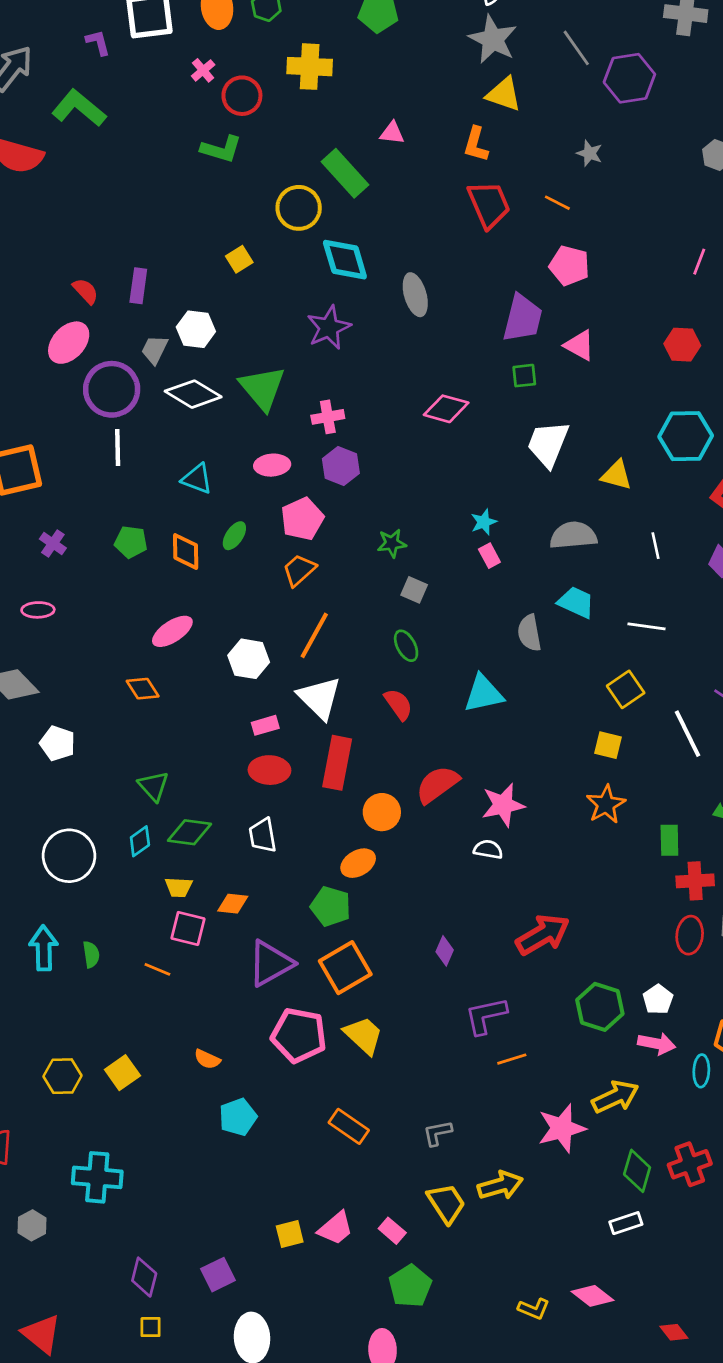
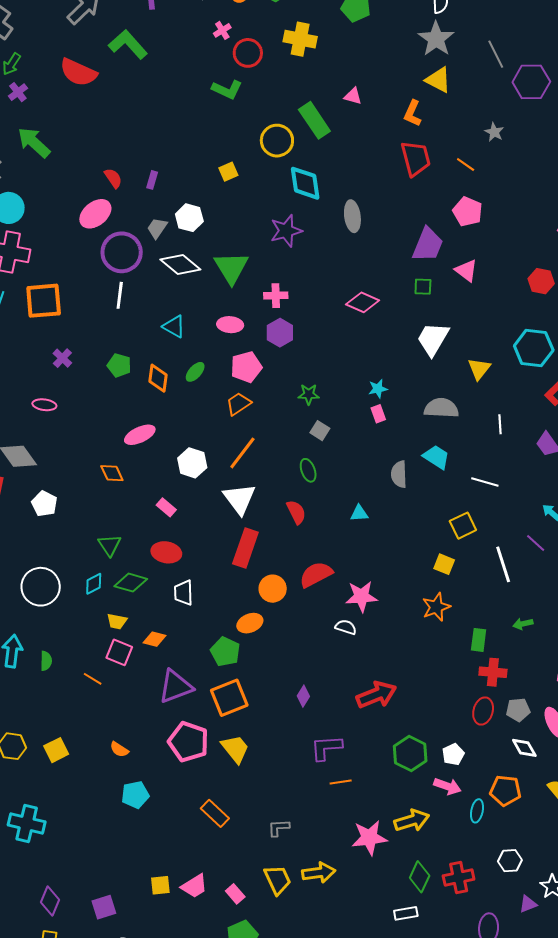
purple rectangle: (138, 286) -> (152, 180), size x0.7
yellow triangle: (616, 475) -> (479, 369), turned 45
cyan triangle: (483, 694) -> (359, 513), size x0.6
pink rectangle: (265, 725) -> (166, 507), moved, turned 48
red ellipse: (269, 770) -> (166, 552), moved

